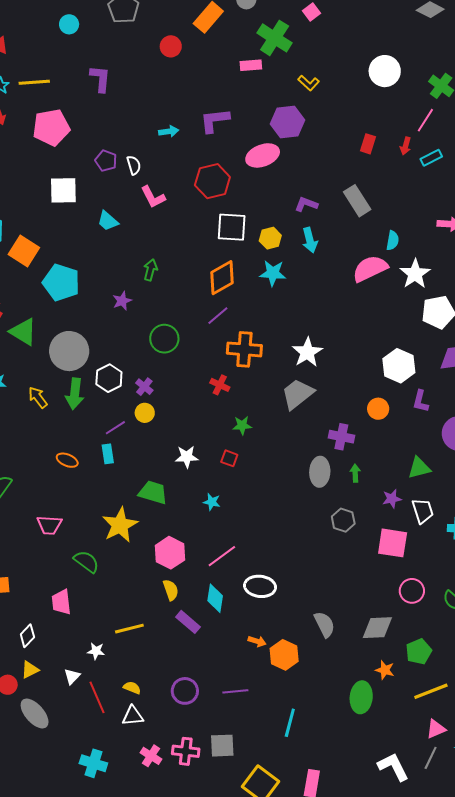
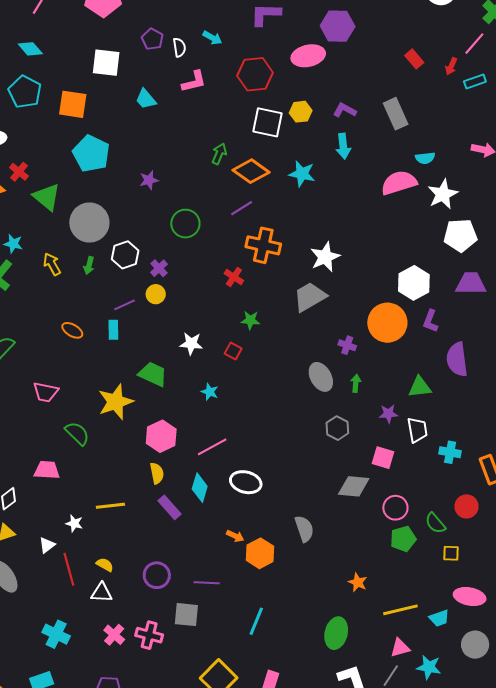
cyan arrow: (169, 131) -> (212, 38), moved, turned 30
red rectangle: (368, 144) -> (414, 59), turned -66
pink L-shape: (153, 197) -> (194, 82), turned -84
yellow hexagon: (270, 238) -> (301, 112), moved
cyan semicircle: (393, 240) -> (425, 158), turned 66
orange square: (24, 251) -> (73, 104), moved, turned -32
green arrow: (150, 270) -> (219, 154), moved
orange diamond: (222, 278) -> (251, 171), turned 57
green arrow: (75, 394) -> (89, 266), size x0.6
orange circle: (378, 409) -> (387, 323), size x1.8
purple cross: (341, 437) -> (347, 345), size x0.7
gray ellipse: (320, 472) -> (321, 377), turned -40
pink square: (393, 543) -> (383, 458), size x0.7
pink trapezoid: (61, 602) -> (47, 470), turned 92
gray diamond: (377, 628) -> (354, 486), moved
green pentagon: (419, 651) -> (403, 539), moved
green ellipse: (361, 697) -> (336, 633), moved
gray square: (222, 746) -> (186, 615), moved

